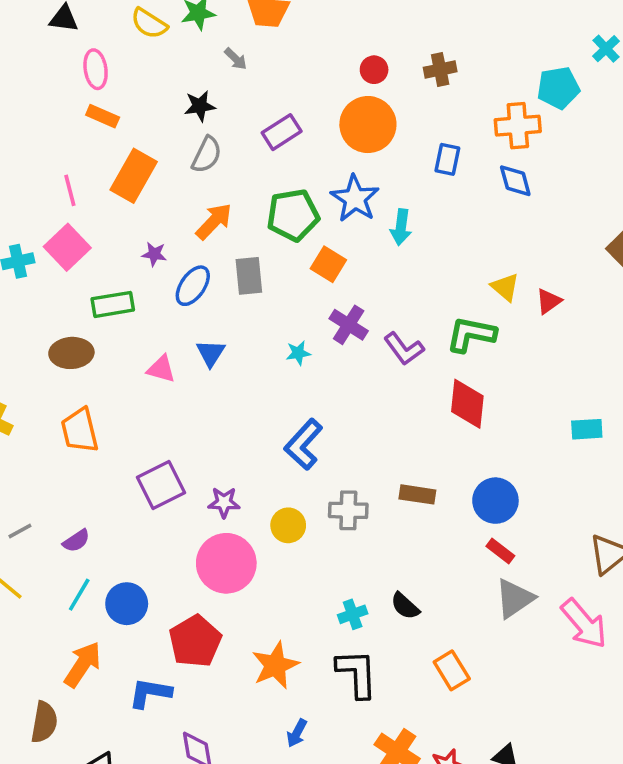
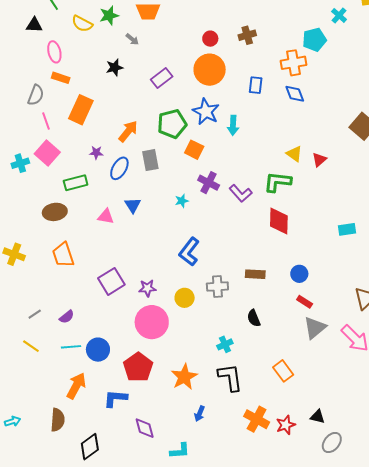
gray semicircle: (207, 155) -> (36, 95), moved
blue circle: (495, 501) -> (299, 274), size x0.7
cyan line: (79, 595) -> (71, 347), turned 60
black semicircle: (405, 606) -> (254, 318), moved, turned 30

